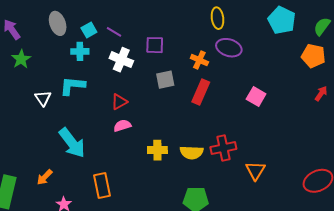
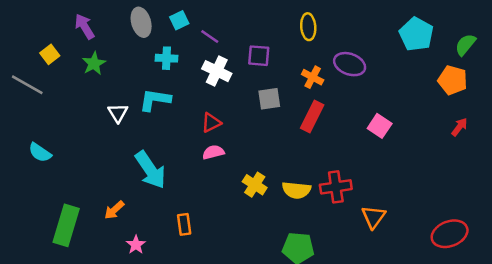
yellow ellipse: (218, 18) -> (308, 27), moved
cyan square: (89, 30) -> (179, 20), moved
yellow cross: (157, 150) -> (255, 185), turned 30
orange rectangle: (102, 186) -> (184, 224), size x0.7

